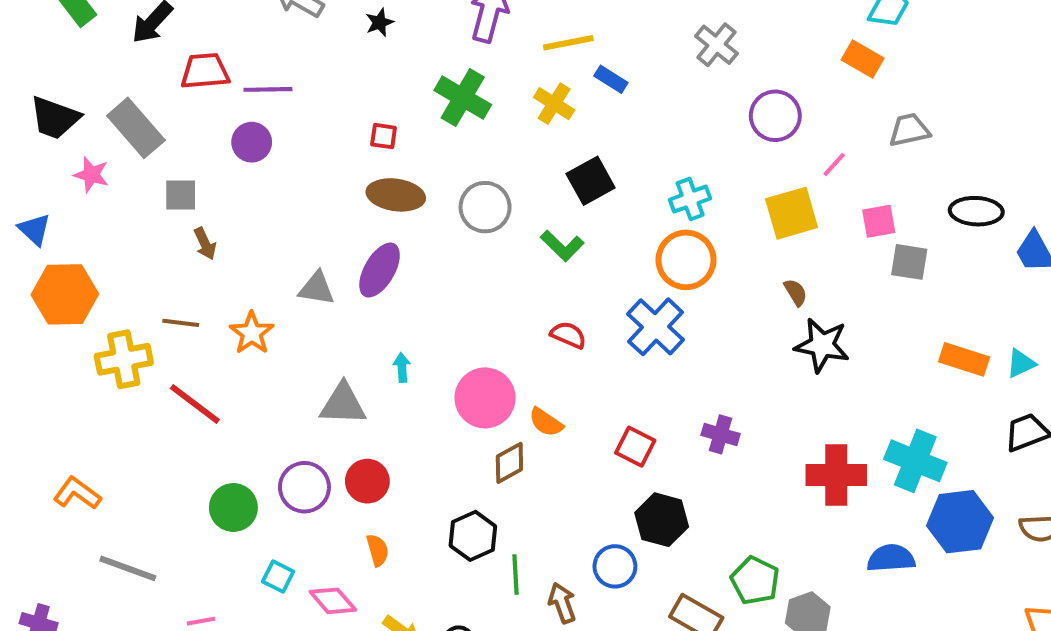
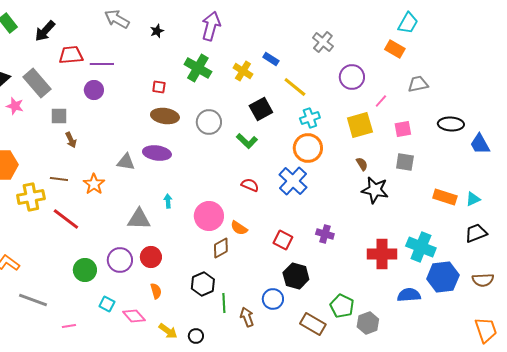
yellow line: (568, 43) -> (295, 87), moved, turned 50
gray square: (909, 262) -> (405, 162), moved
purple ellipse: (380, 270) -> (157, 153), turned 68

